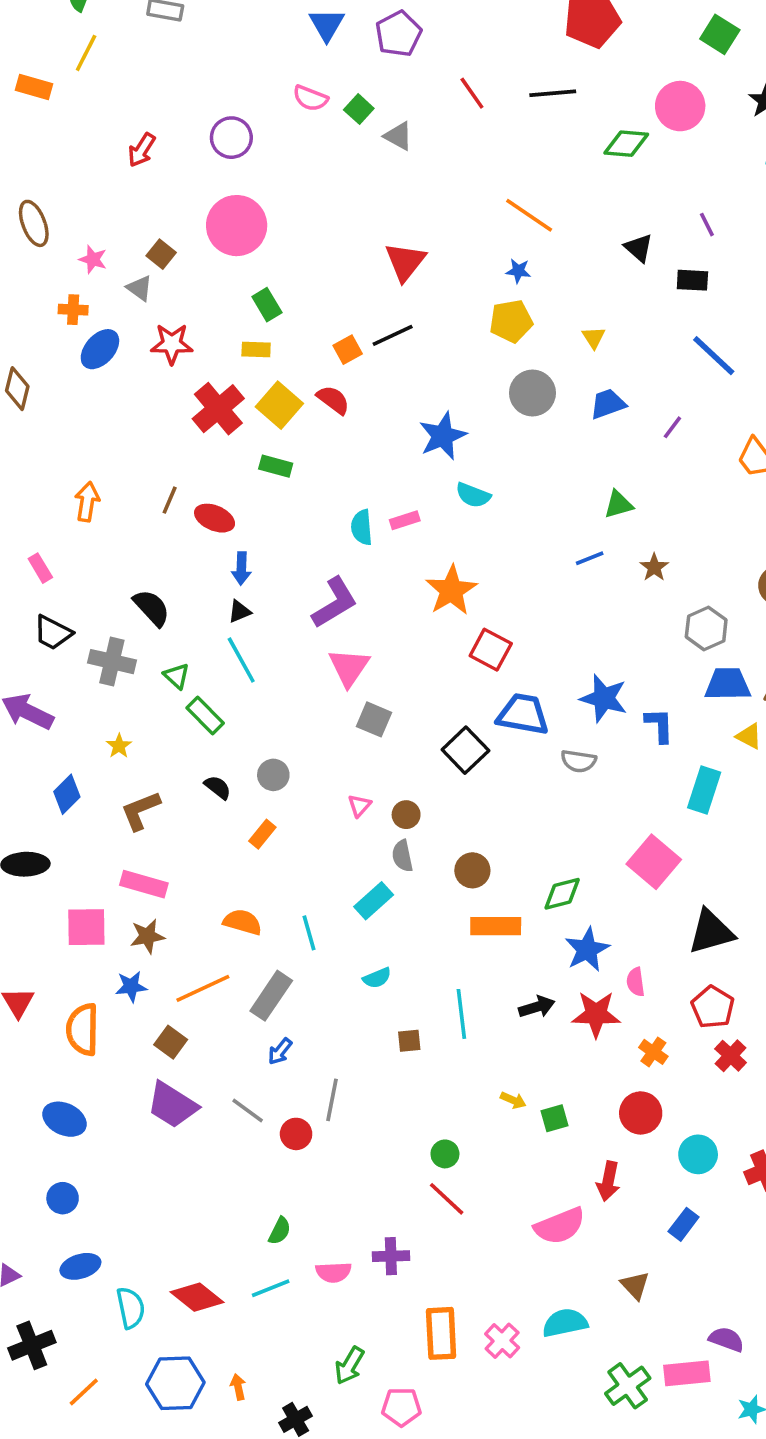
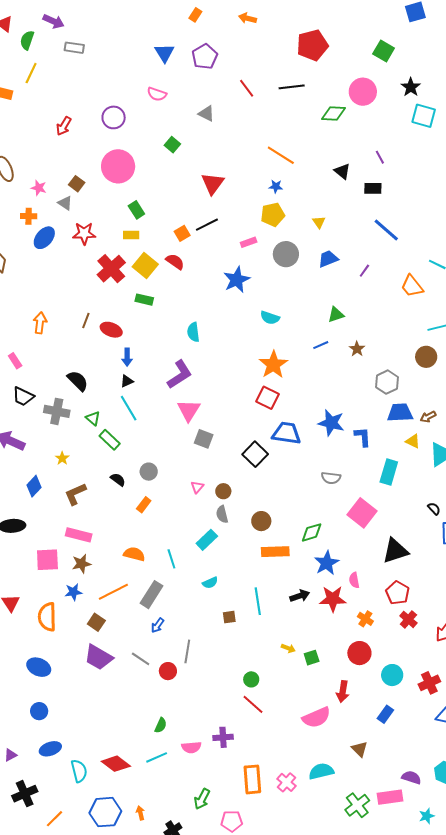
green square: (359, 109) -> (172, 145), moved
cyan semicircle: (473, 495) -> (270, 318), moved
pink rectangle: (405, 520) -> (249, 242), moved
orange star: (451, 590) -> (273, 365), moved
gray semicircle: (578, 761) -> (331, 478), moved

